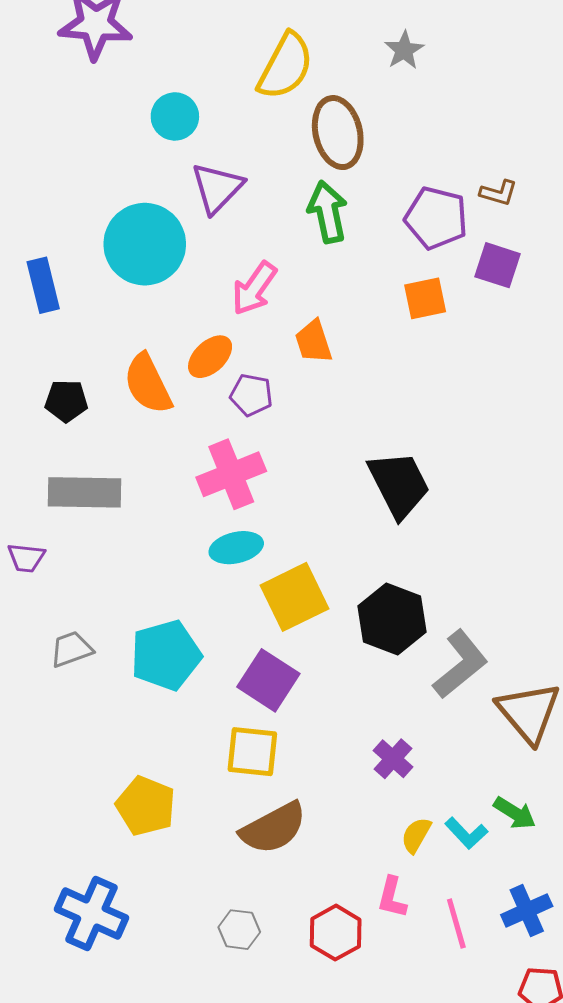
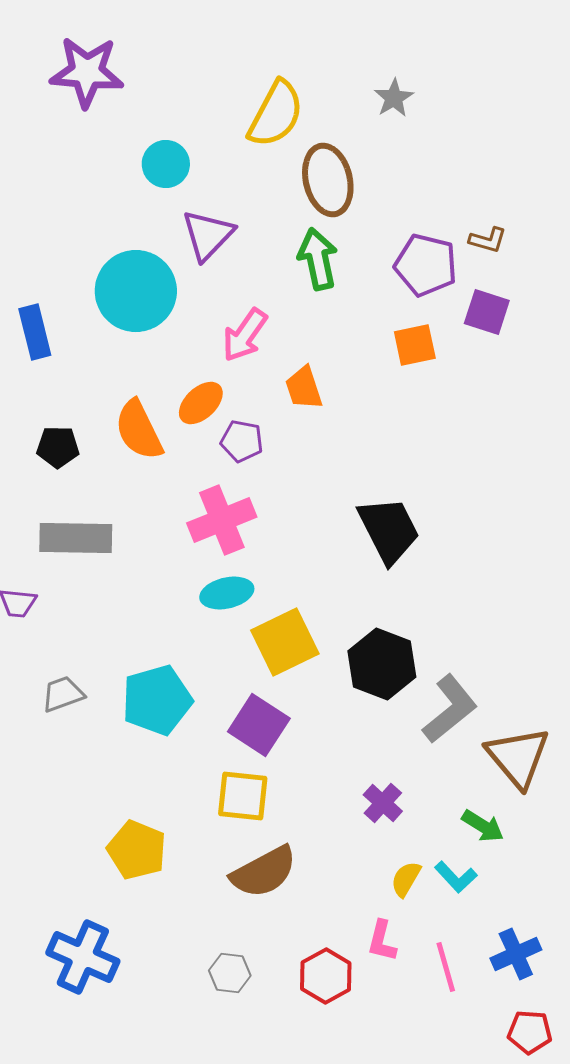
green arrow: (515, 813) -> (483, 826), moved

